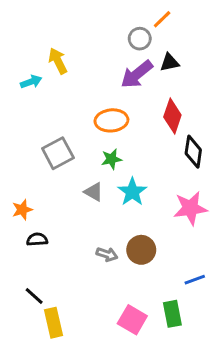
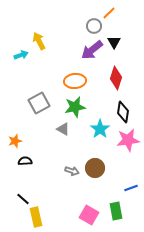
black triangle: (169, 62) -> (114, 42), turned -48
black diamond: (193, 152) -> (123, 112), moved
green star: (111, 159) -> (75, 107), size x1.5
cyan star: (132, 192) -> (100, 129), moved

